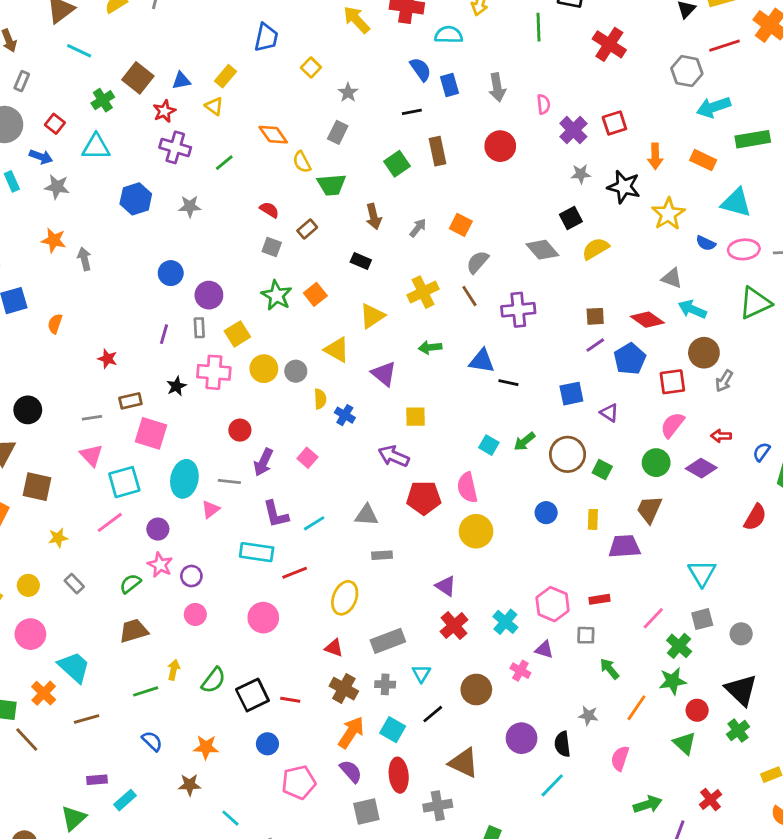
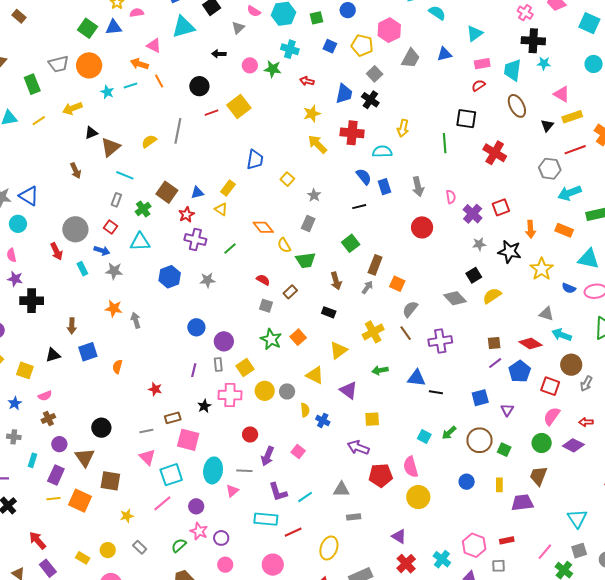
gray rectangle: (22, 81) -> (116, 200), moved
brown rectangle: (437, 151) -> (375, 265), moved, turned 36
red square: (672, 382) -> (550, 386), turned 30
purple triangle: (609, 413) -> (507, 410), turned 32

